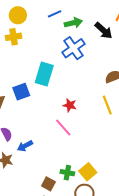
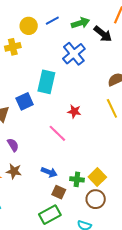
yellow circle: (18, 15) -> (29, 26), moved
green arrow: (73, 23) -> (80, 23), moved
pink line: (63, 128) -> (57, 133), moved
blue arrow: (25, 146) -> (49, 172), moved, turned -126

